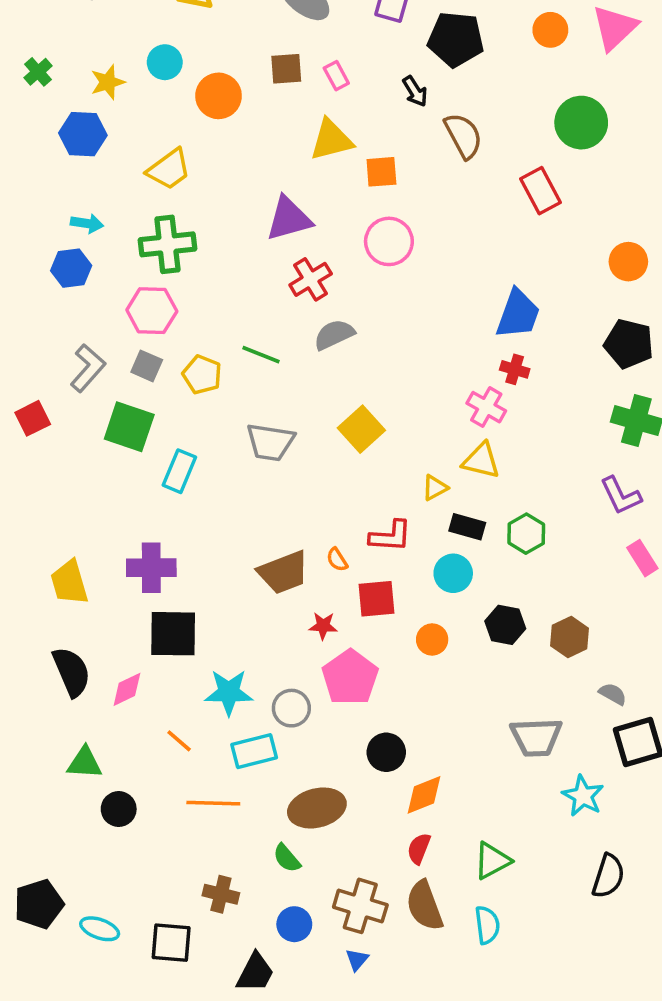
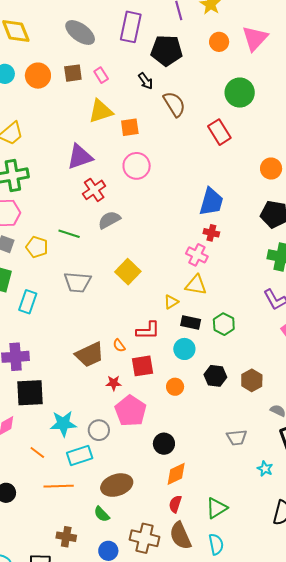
orange circle: (219, 96) -> (38, 76), moved
gray trapezoid: (536, 737) -> (237, 438), size x0.7
black circle: (386, 752) -> (164, 444), moved
cyan star: (583, 796) -> (265, 469), size x0.7

